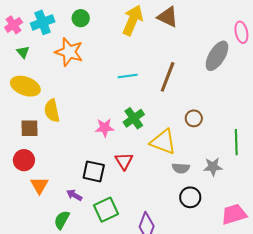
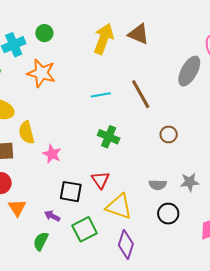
green circle: (81, 18) -> (44, 33), moved
brown line: (168, 77) -> (141, 94), turned -48
green cross: (134, 118) -> (109, 137), turned -30
pink star: (105, 128) -> (52, 154), moved, turned 30
yellow triangle: (163, 142) -> (119, 207), moved

